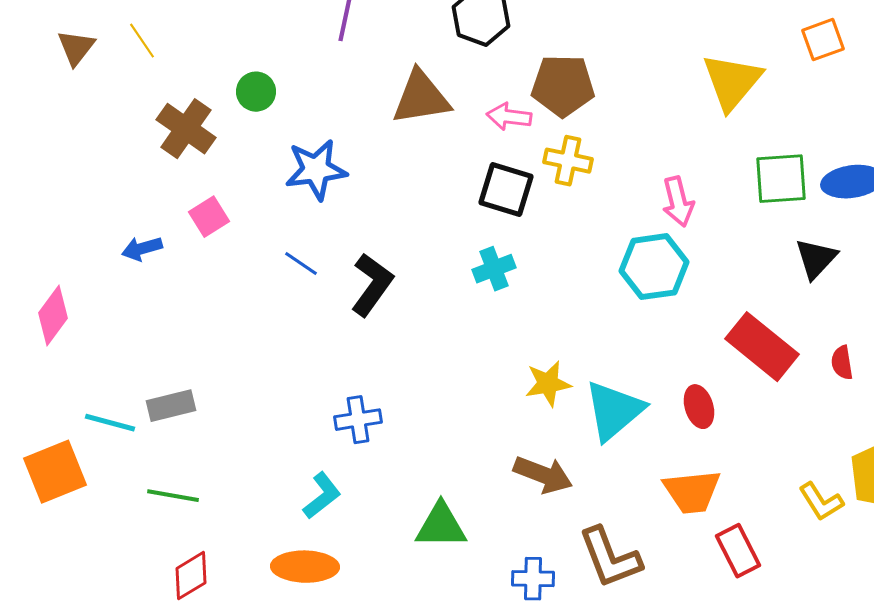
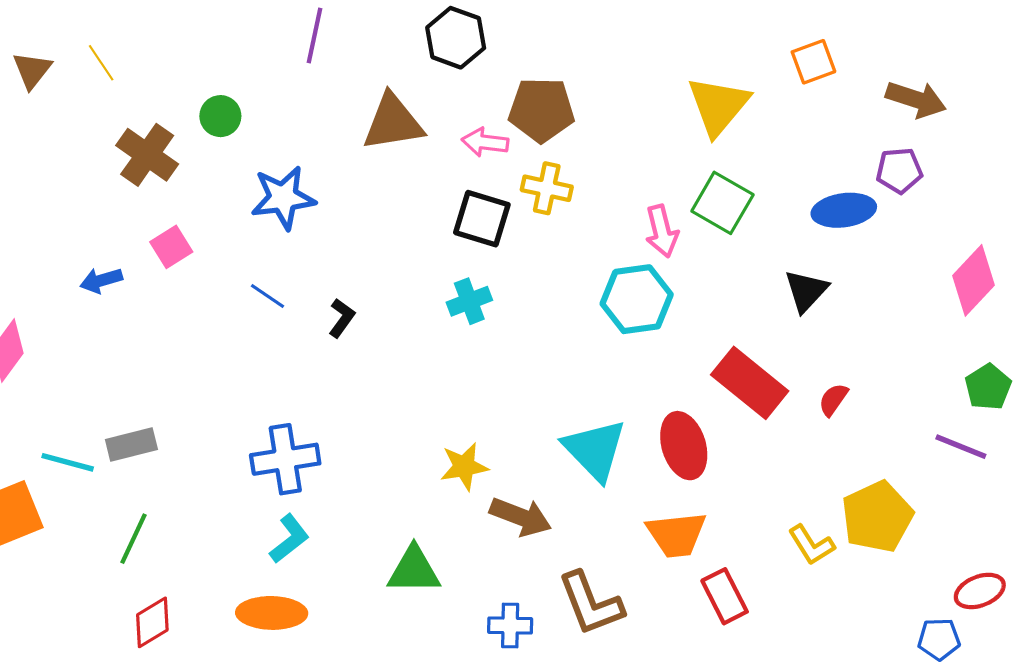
green square: (781, 179) -> (722, 203), moved, turned 34
black L-shape: (372, 285) -> (342, 318), size x0.6
red semicircle: (842, 363) -> (833, 400), turned 44
yellow star: (548, 384) -> (464, 467), moved
red ellipse: (699, 407) -> (684, 446), size x1.5
cyan triangle: (614, 411) -> (595, 450), turned -34
blue cross: (358, 420) -> (285, 459), moved, size x1.4
green line: (173, 496) -> (134, 539), turned -75

